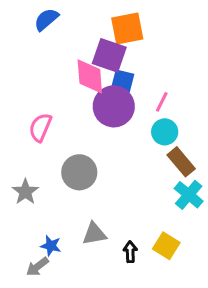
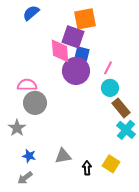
pink semicircle: (40, 127) -> (27, 85), turned 66
gray circle: (79, 172) -> (35, 103), moved
blue star: (51, 246) -> (29, 156), moved

